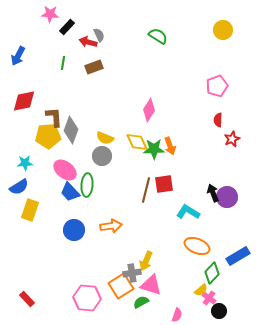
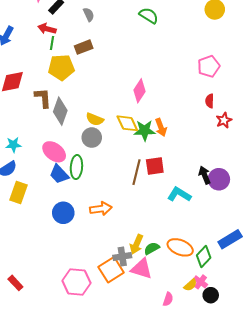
red arrow: (88, 42) -> (47, 29), moved
yellow pentagon: (48, 136) -> (61, 67), moved
orange ellipse: (197, 246) -> (180, 247), moved
yellow semicircle: (201, 290) -> (190, 285), moved
green semicircle: (141, 302) -> (152, 248), moved

